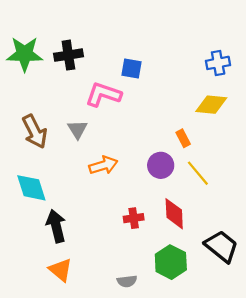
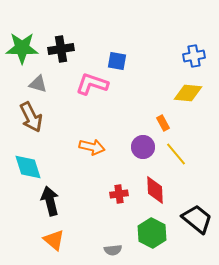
gray triangle: (77, 129) -> (38, 84), moved, turned -42
orange arrow: (103, 165) -> (92, 147), turned 30

